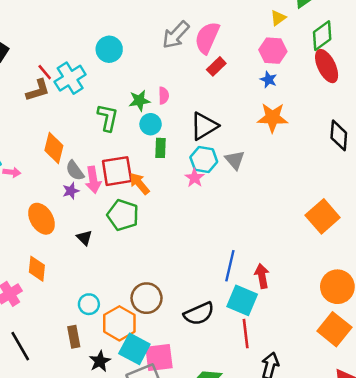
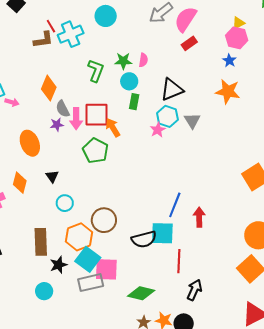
yellow triangle: (278, 18) -> (238, 23), moved
black triangle: (84, 238) -> (52, 176), moved
cyan square: (242, 300) -> (162, 233), moved, turned -30
cyan circle: (89, 304) -> (65, 203), moved
brown rectangle: (74, 337) -> (41, 242), size x1.5

